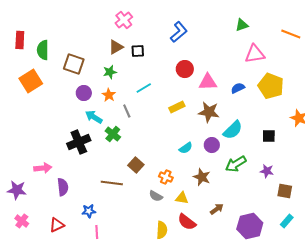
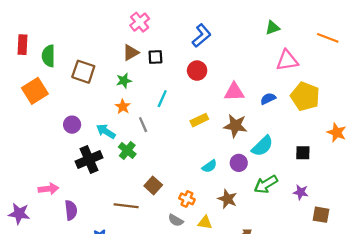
red circle: (185, 69) -> (197, 71), moved
cyan line: (144, 88) -> (162, 99), turned -35
purple circle: (84, 93) -> (72, 125), moved

